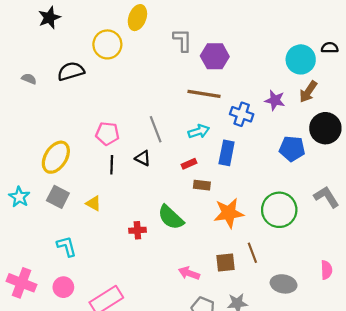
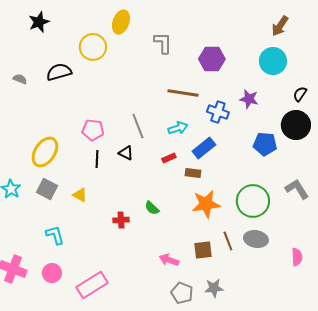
black semicircle: (330, 48) -> (300, 94), moved, turned -56
purple hexagon: (215, 56) -> (212, 59), moved
brown arrow: (308, 92) -> (280, 26), moved
blue rectangle: (227, 153) -> (204, 148), turned 40
brown rectangle: (202, 185) -> (193, 173), moved
green semicircle: (171, 217) -> (152, 208), size x0.6
gray ellipse: (284, 284) -> (256, 239), moved

